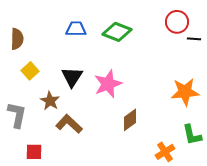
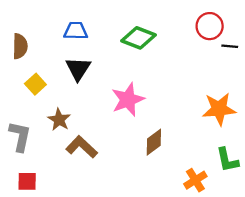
blue trapezoid: (76, 29) -> (76, 31), moved
black triangle: (72, 77) -> (78, 69), moved
red square: (34, 152) -> (27, 181), moved

